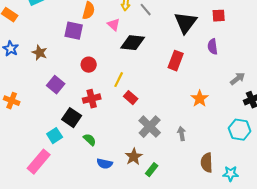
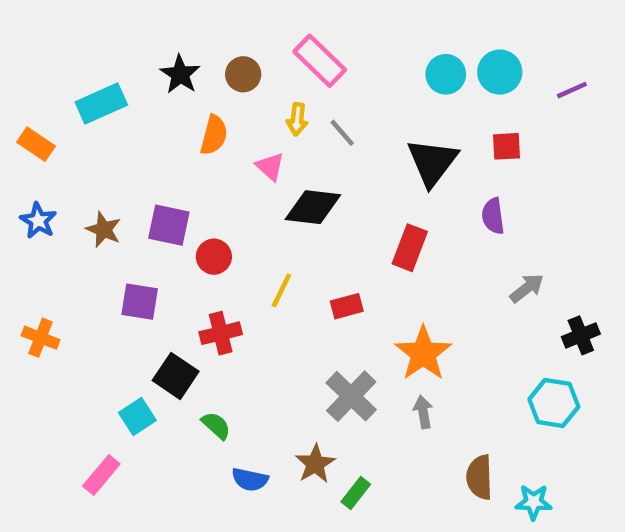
purple square: (74, 31) -> (169, 225), moved
gray arrow: (238, 79) -> (527, 288), moved
purple square: (56, 85) -> (140, 302), turned -30
red rectangle: (131, 98) -> (347, 306), moved, turned -56
orange star: (200, 99) -> (423, 353), moved, size x1.4
pink rectangle: (39, 162) -> (101, 475), size x0.7

